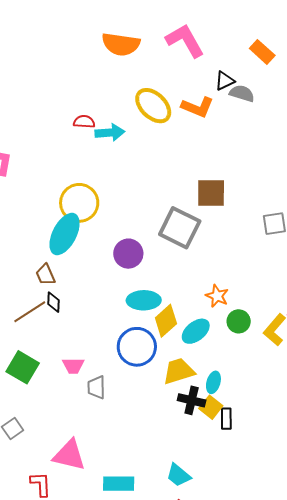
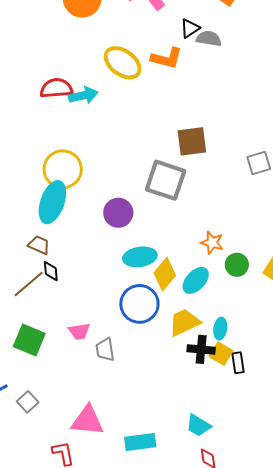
red semicircle: (84, 122) -> (56, 88), size x1.5
brown trapezoid: (45, 275) -> (39, 245), turned 145

